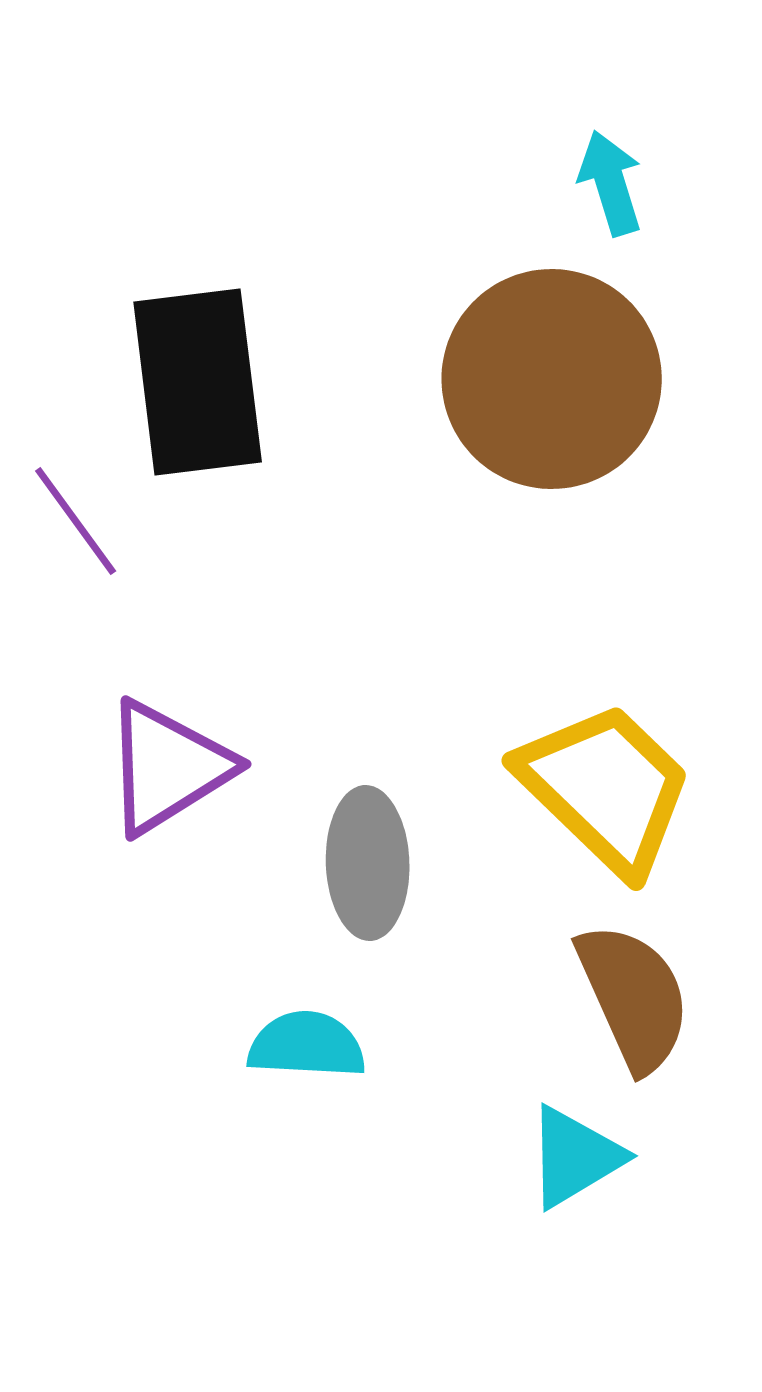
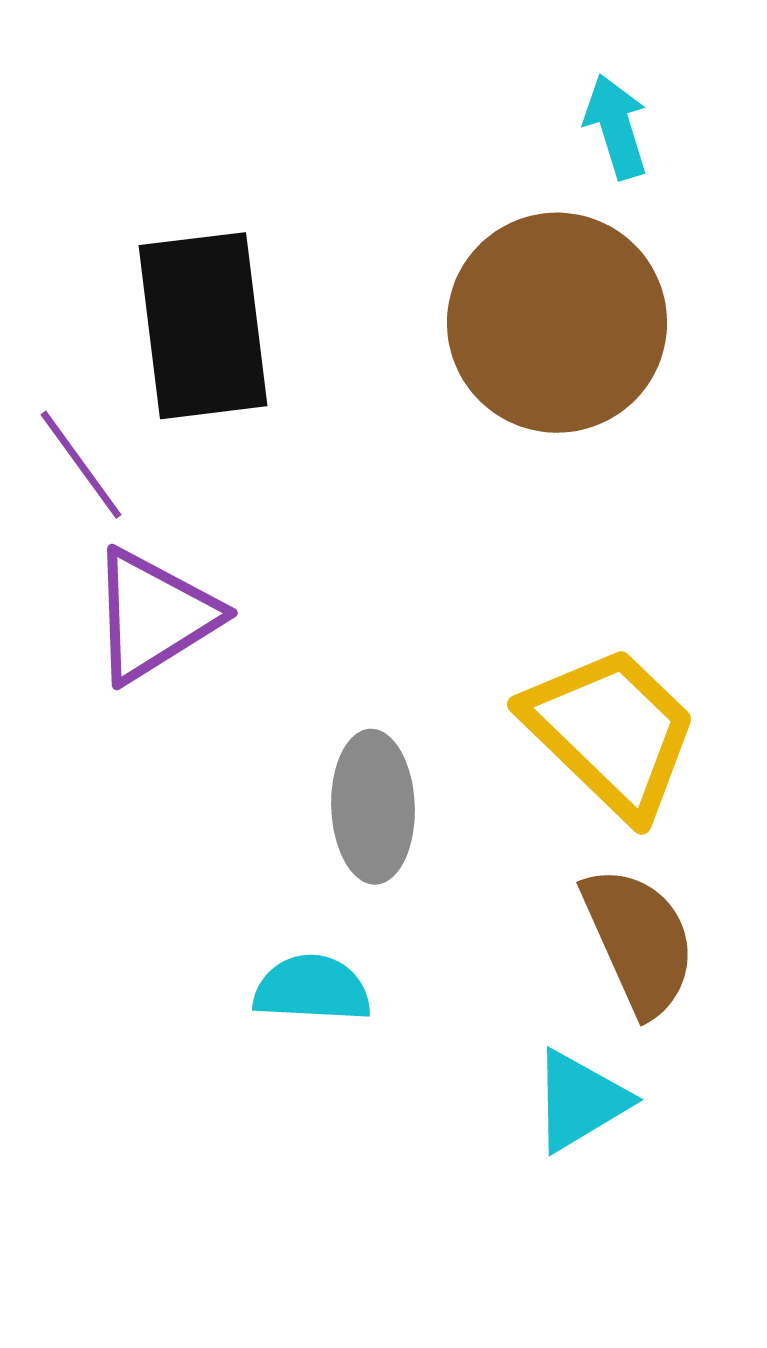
purple triangle: (168, 767) -> (154, 616), moved

